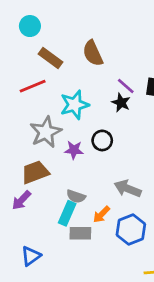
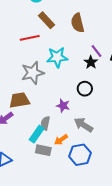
black circle: (102, 140) -> (85, 89), moved
purple star: (74, 150) -> (63, 106), moved
gray semicircle: (76, 196) -> (45, 123), turned 72

